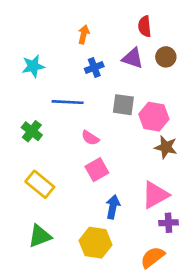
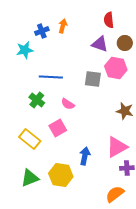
blue cross: (94, 68) -> (42, 31), moved
pink hexagon: (154, 117) -> (116, 68), moved
green cross: (32, 131) -> (37, 100), moved
pink square: (97, 170) -> (58, 128), moved
yellow hexagon: (96, 243) -> (61, 175), moved

